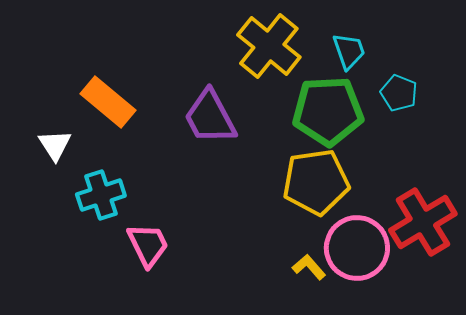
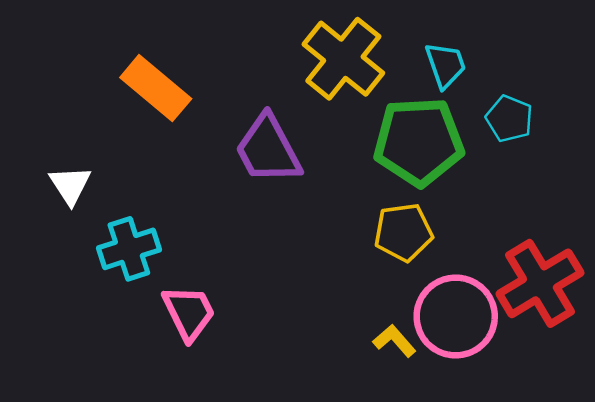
orange rectangle: (108, 102) -> (156, 88), moved
yellow pentagon: (316, 182) -> (403, 232), size x0.7

